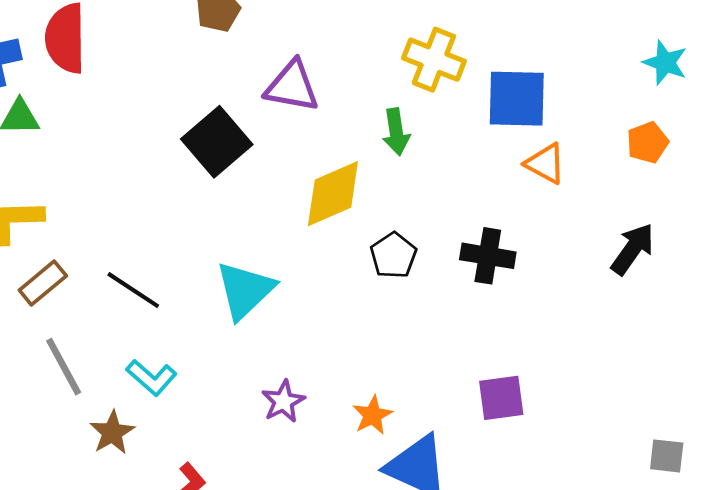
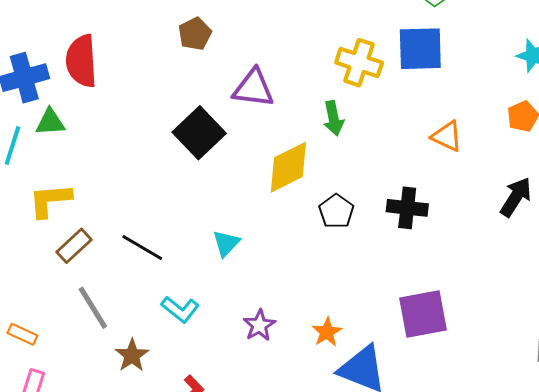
blue square: (517, 99) -> (420, 49), moved
cyan triangle: (245, 290) -> (226, 243), size x0.6
cyan L-shape: (151, 378) -> (180, 309), moved
purple square: (501, 398) -> (423, 314), size x1.4

